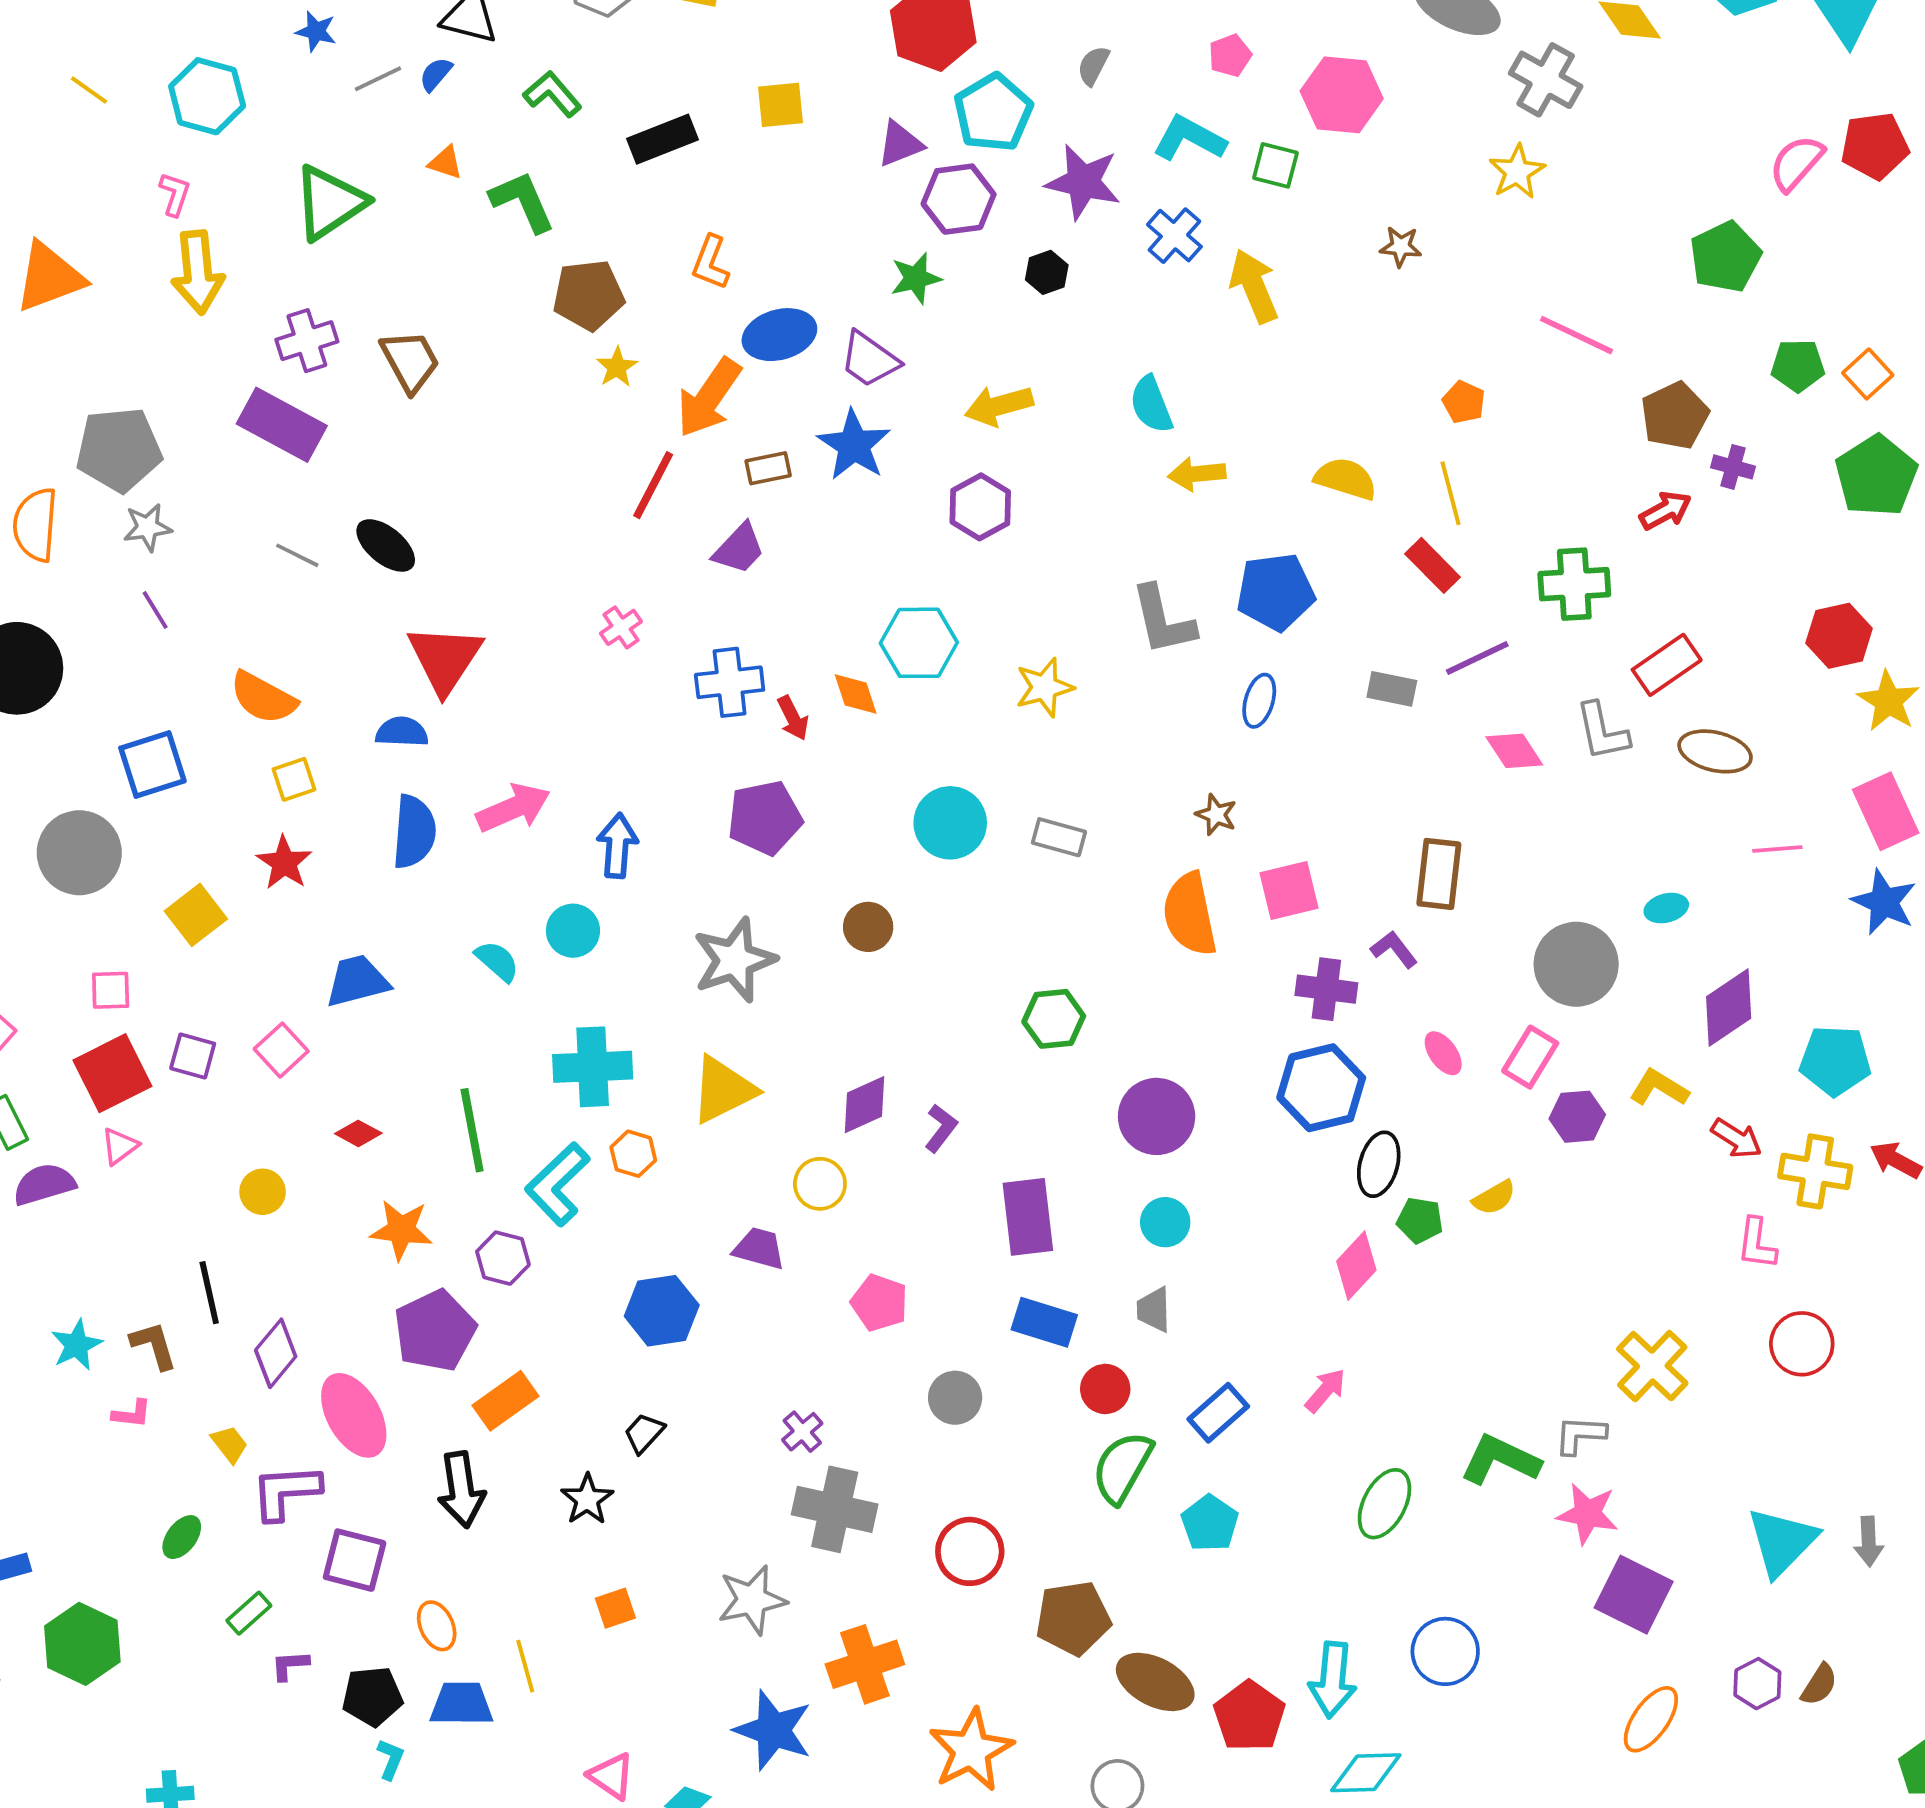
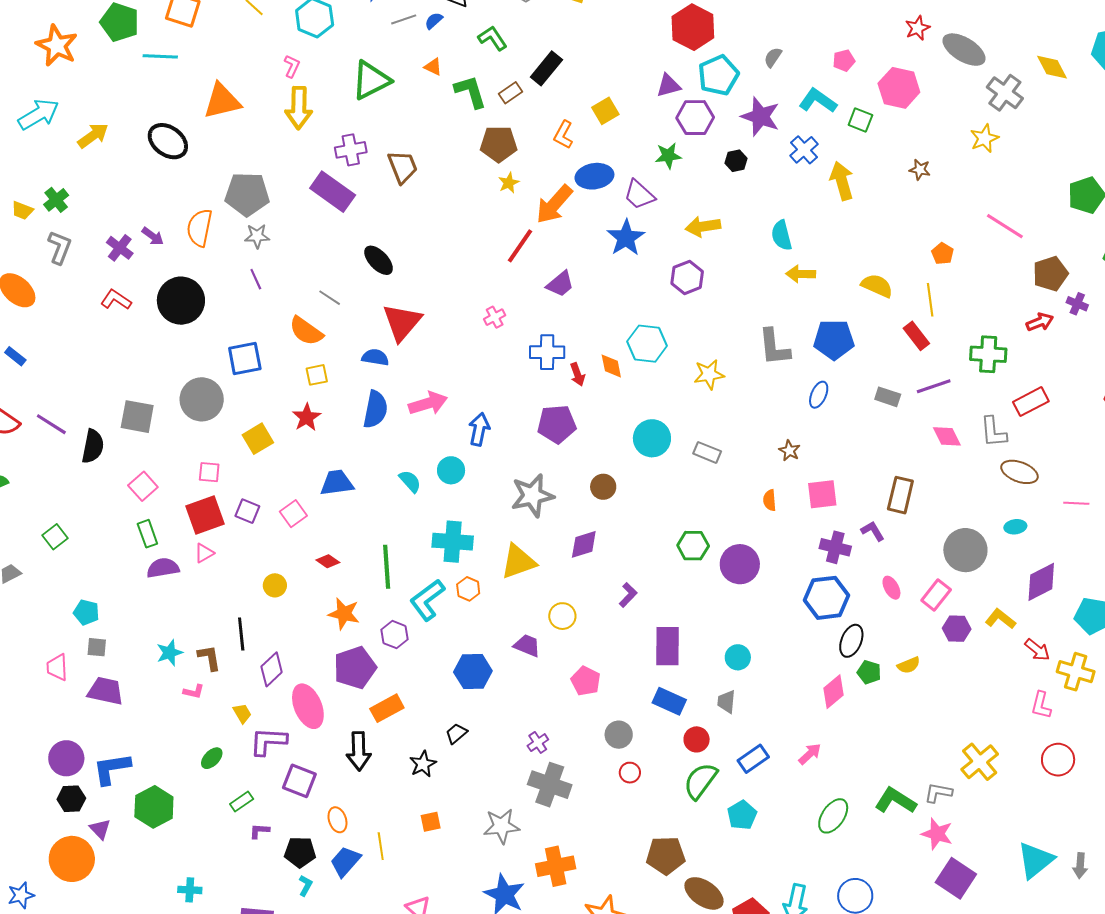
yellow square: (781, 105) -> (605, 111), moved, turned -32
black rectangle: (662, 139) -> (546, 68), turned -36
brown rectangle: (768, 468) -> (510, 93), moved, turned -30
gray line: (297, 555) -> (330, 298), moved
brown ellipse: (1715, 751) -> (1019, 472), moved
orange semicircle: (1190, 914) -> (770, 500), size x0.5
purple diamond: (865, 1105) -> (584, 544), moved
purple circle: (1157, 1116) -> (740, 564), moved
red circle: (970, 1551) -> (630, 773), moved, size x0.6
blue trapezoid: (461, 1704) -> (345, 861), turned -56

